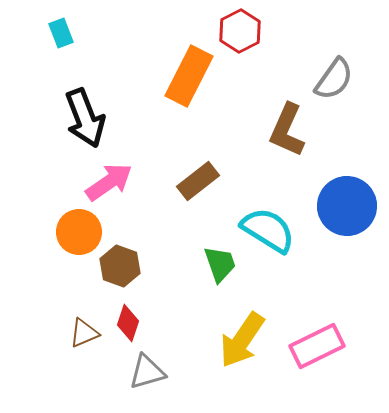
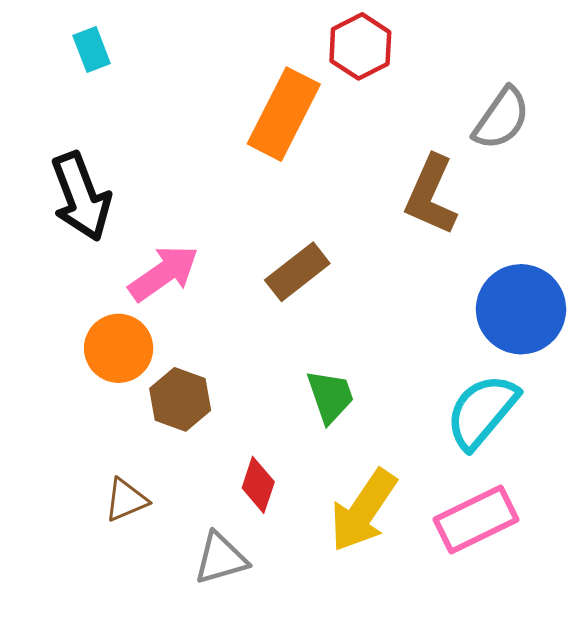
black arrow: (85, 118) -> (81, 197), moved
cyan semicircle: (268, 230) -> (482, 411), moved, turned -82
red diamond: (128, 323) -> (258, 485), moved

